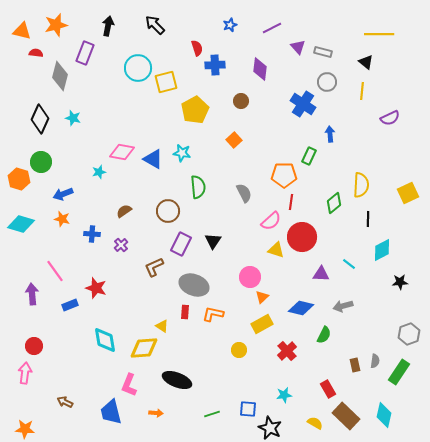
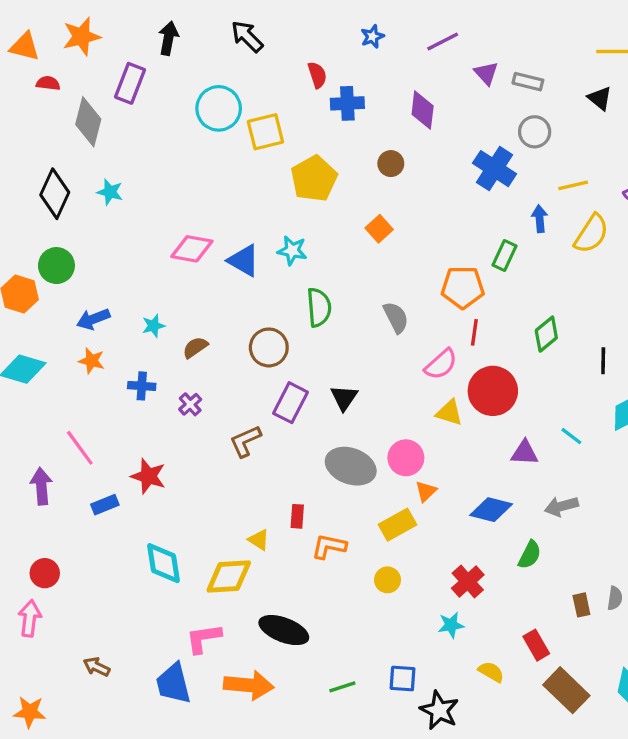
yellow line: (362, 91) -> (573, 185), moved, turned 72
cyan star: (99, 172) -> (153, 326), moved
yellow semicircle: (361, 185) -> (591, 234), moved, turned 30
gray ellipse: (194, 285) -> (351, 466), moved
orange L-shape: (213, 314) -> (329, 546), moved
yellow rectangle: (262, 324) -> (398, 525), moved
pink L-shape: (129, 385) -> (204, 638), turned 60
cyan star: (284, 395) -> (451, 625), moved
orange arrow: (156, 413) -> (249, 685), size x2.0
yellow semicircle: (315, 423) -> (491, 672), moved

